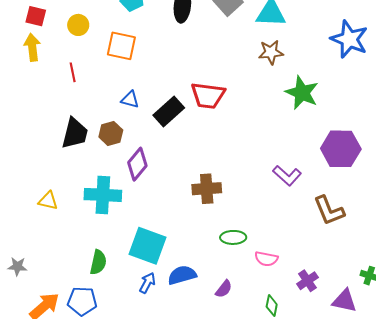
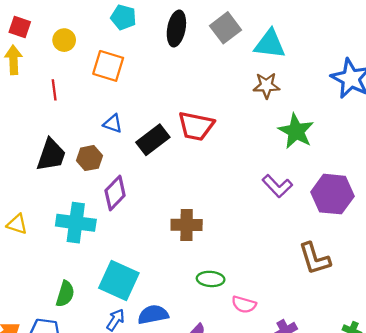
purple L-shape: (287, 176) -> (277, 186), moved

